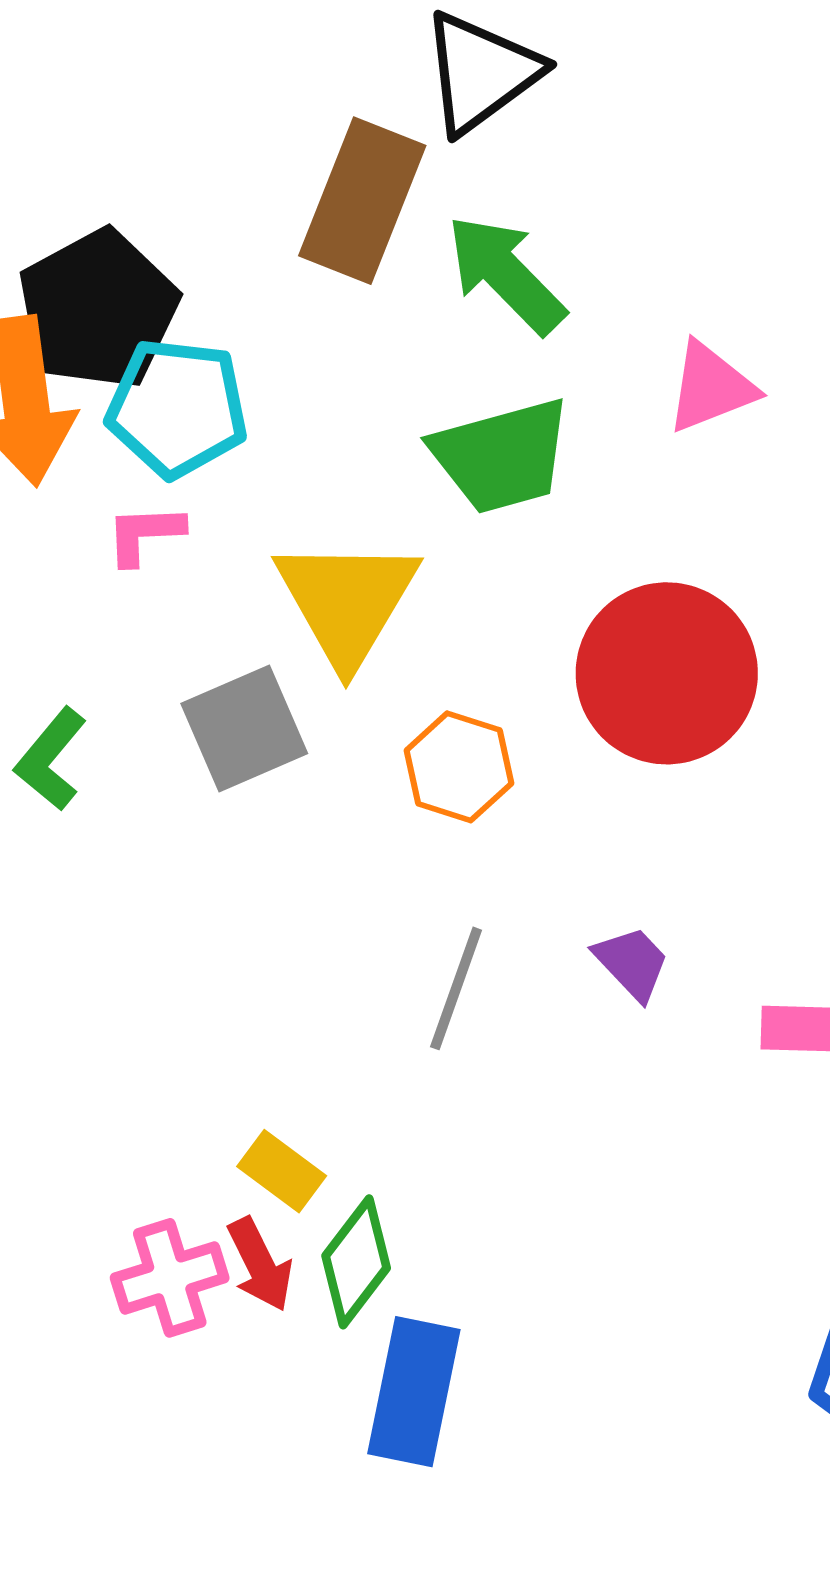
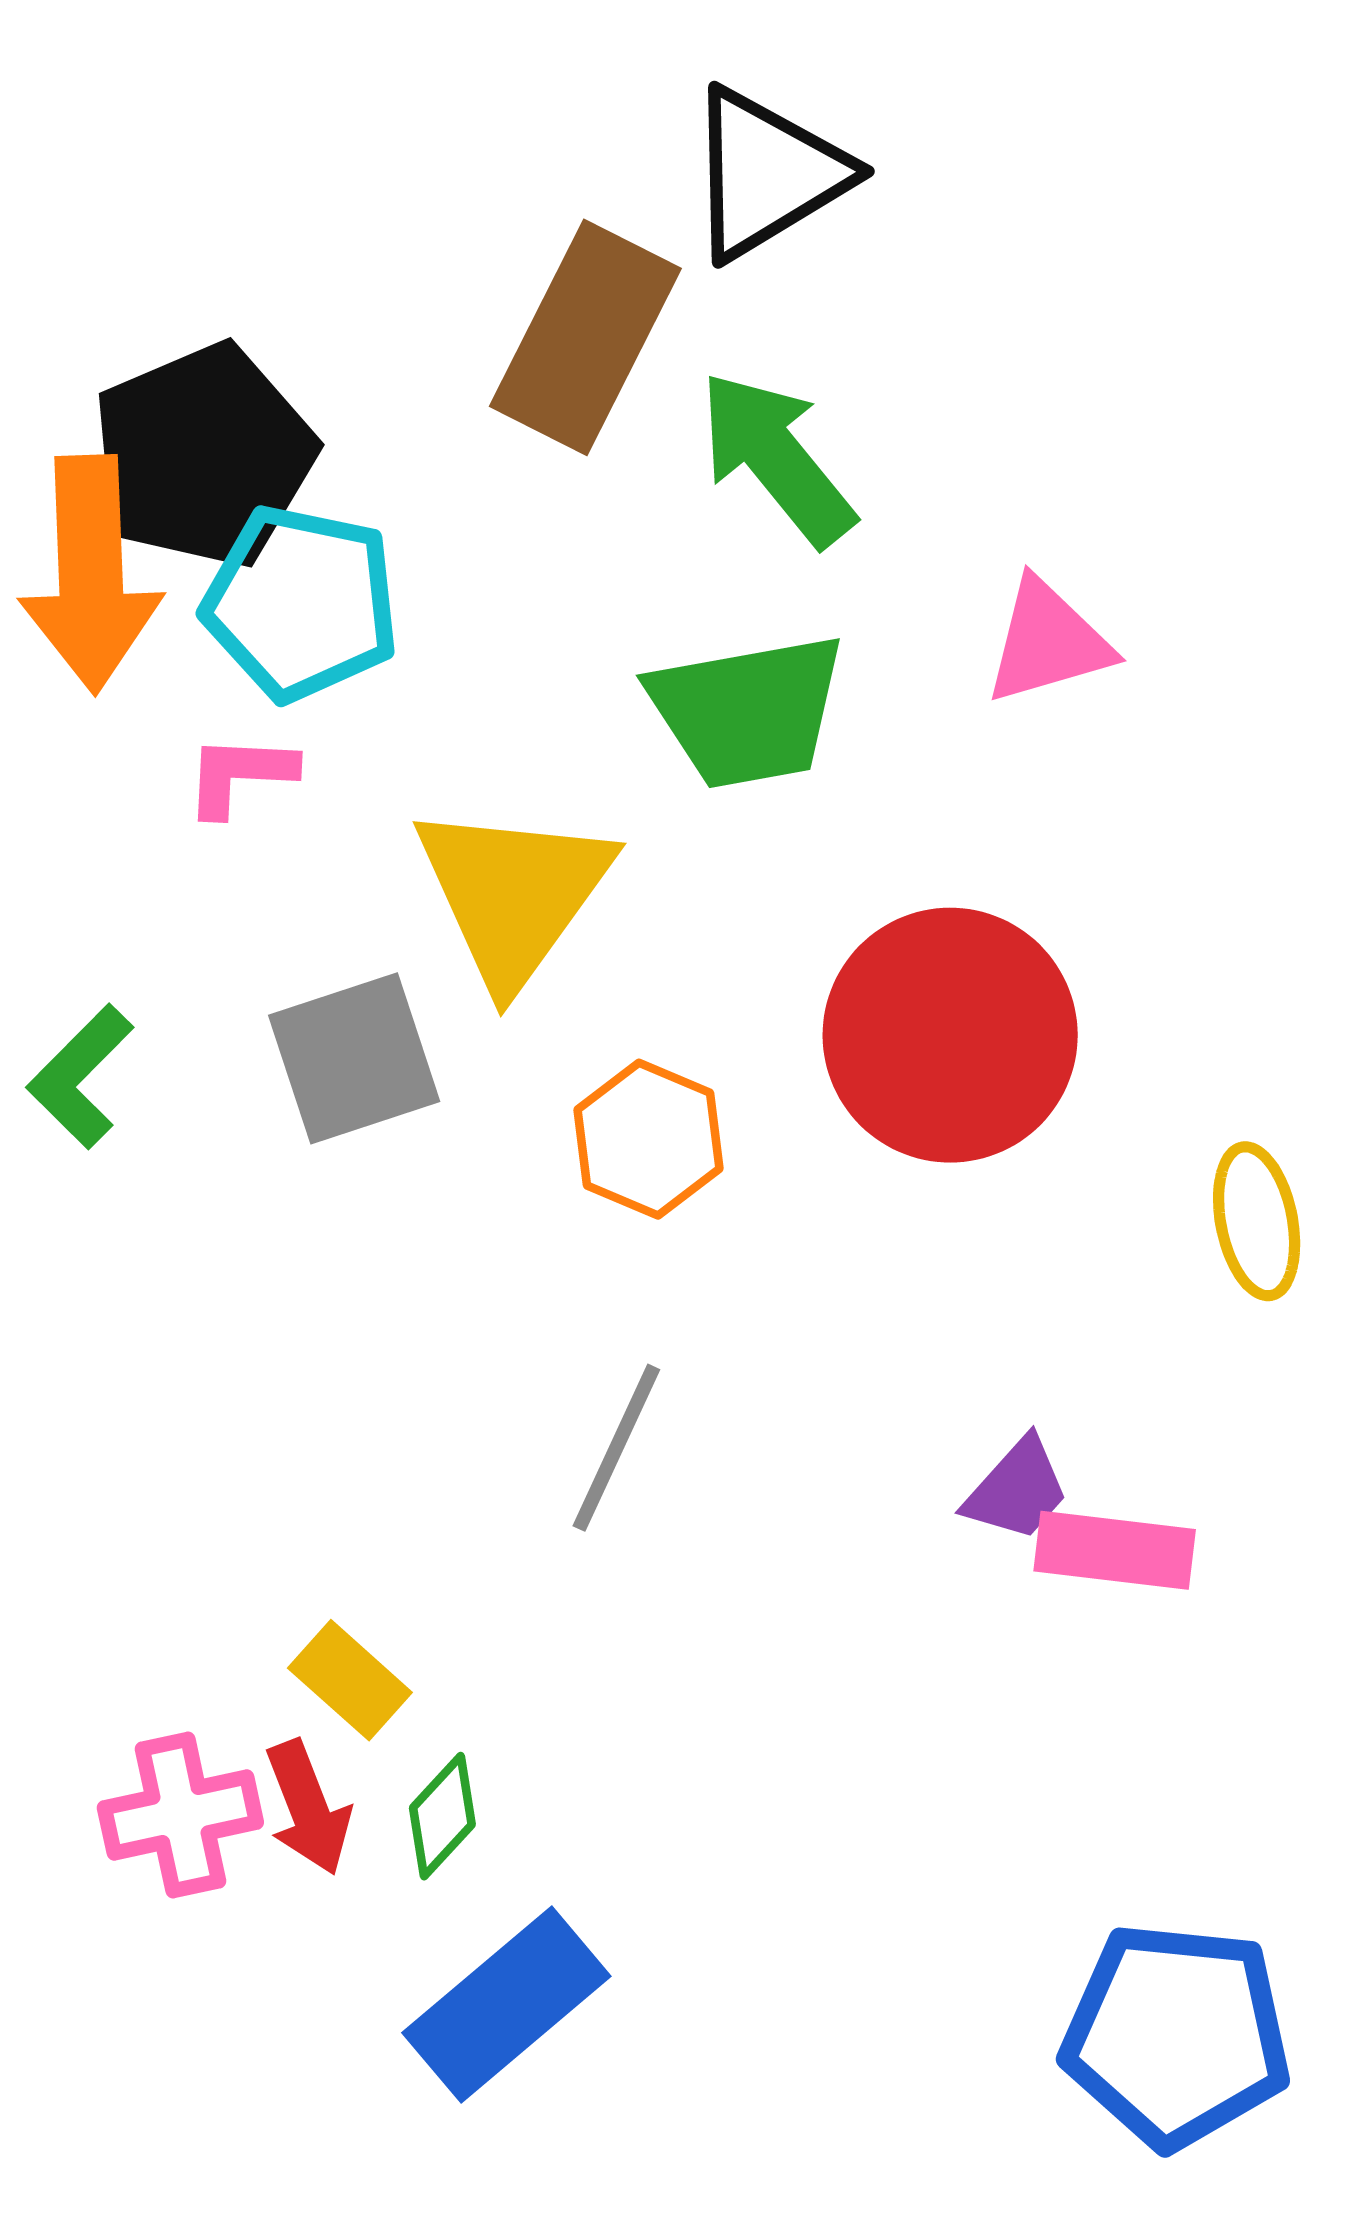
purple trapezoid: (632, 963) -> (1017, 1490), moved, turned 80
green diamond: (356, 1262) -> (442, 1816), size x0.7
blue rectangle: (414, 1392) -> (506, 2004), turned 33

